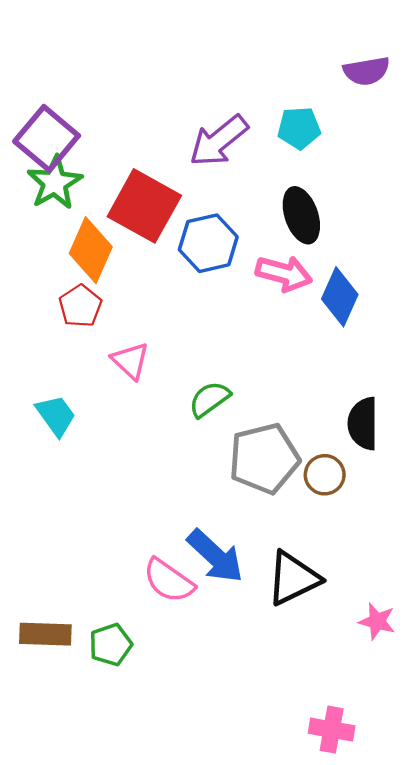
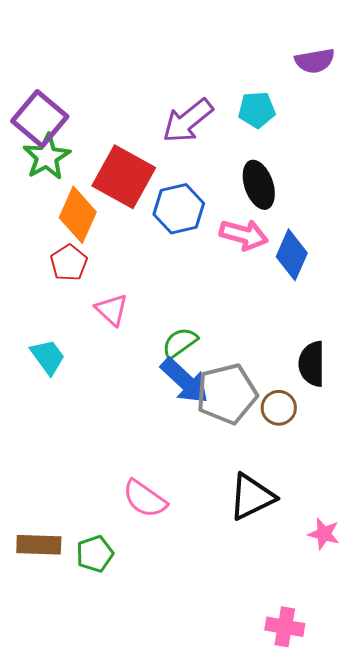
blue arrow: (215, 556) -> (185, 381), moved

